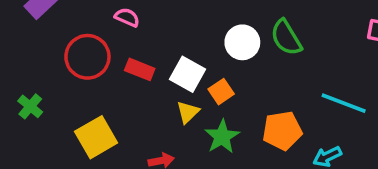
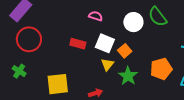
pink semicircle: (127, 17) -> (96, 16), moved
red circle: (87, 57) -> (29, 39), moved
yellow square: (96, 137) -> (58, 84), turned 30

